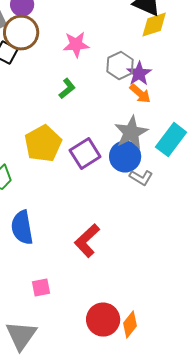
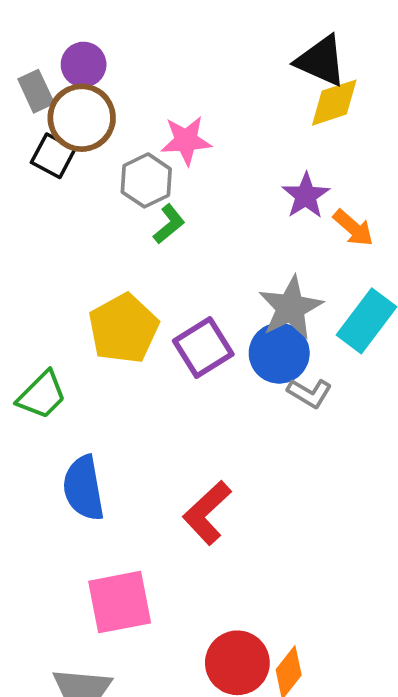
gray hexagon: (120, 66) -> (146, 180), moved
orange arrow: (140, 94) -> (353, 228), moved
pink square: (41, 288) -> (120, 602), size x1.8

